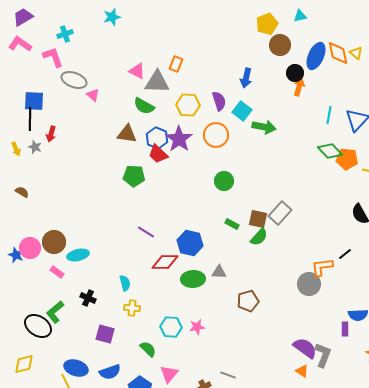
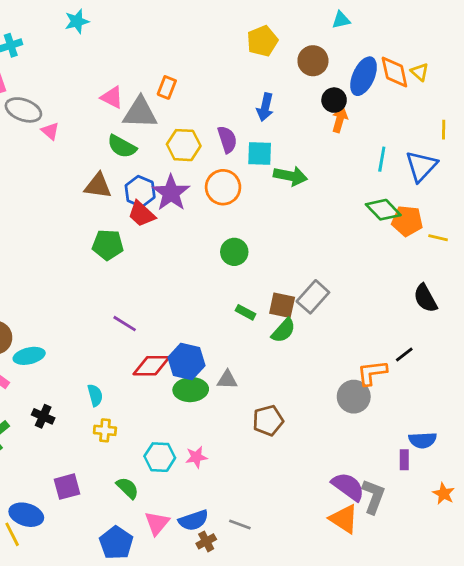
yellow pentagon: (267, 24) -> (262, 41), moved
cyan square: (242, 111) -> (260, 153), turned -36
blue hexagon: (190, 243) -> (186, 361), moved
purple square: (105, 334) -> (67, 487), moved, turned -30
orange triangle: (302, 371) -> (344, 519), size x1.6
blue semicircle: (110, 372) -> (194, 520), moved

